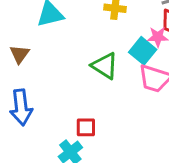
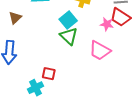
cyan square: (143, 51) -> (68, 20), moved

